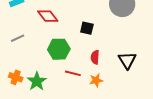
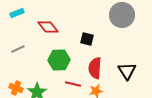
red semicircle: (95, 57) -> (95, 68), size x1.5

